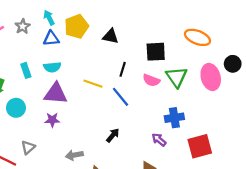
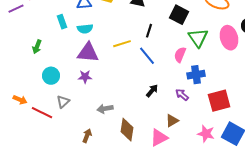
black square: (156, 52) -> (179, 15), turned 30
cyan rectangle: (26, 70) -> (62, 22), moved
pink semicircle: (151, 80) -> (180, 55), moved, turned 91
yellow line: (93, 84) -> (122, 44), turned -36
cyan circle: (16, 108) -> (51, 76), moved
black arrow: (113, 135) -> (152, 91), moved

